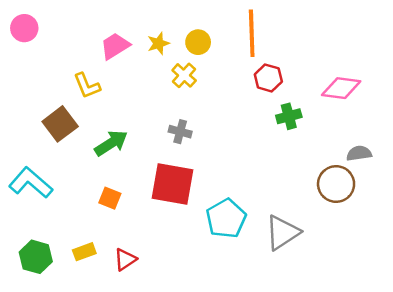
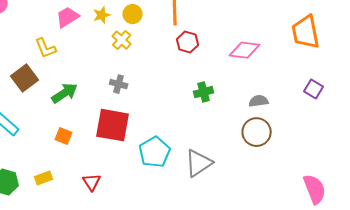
green cross: (289, 116) -> (204, 92), moved
brown circle: (336, 184) -> (257, 132), moved
red triangle: (125, 259) -> (92, 182), moved, turned -30

